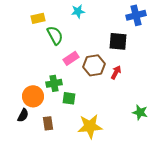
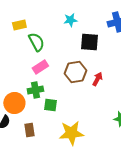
cyan star: (78, 11) -> (70, 20), moved
black square: (118, 41) -> (89, 42), moved
pink rectangle: (71, 58) -> (40, 67), moved

